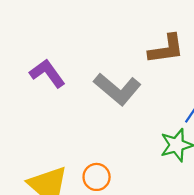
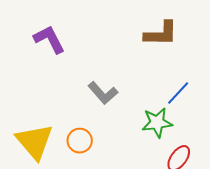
gray L-shape: (117, 89) -> (103, 93), moved, size x0.7

